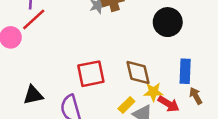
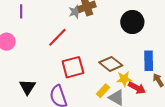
red line: (34, 19) -> (57, 37), moved
brown diamond: (138, 72) -> (111, 64), turned -35
black triangle: (33, 95) -> (27, 87), turned -42

